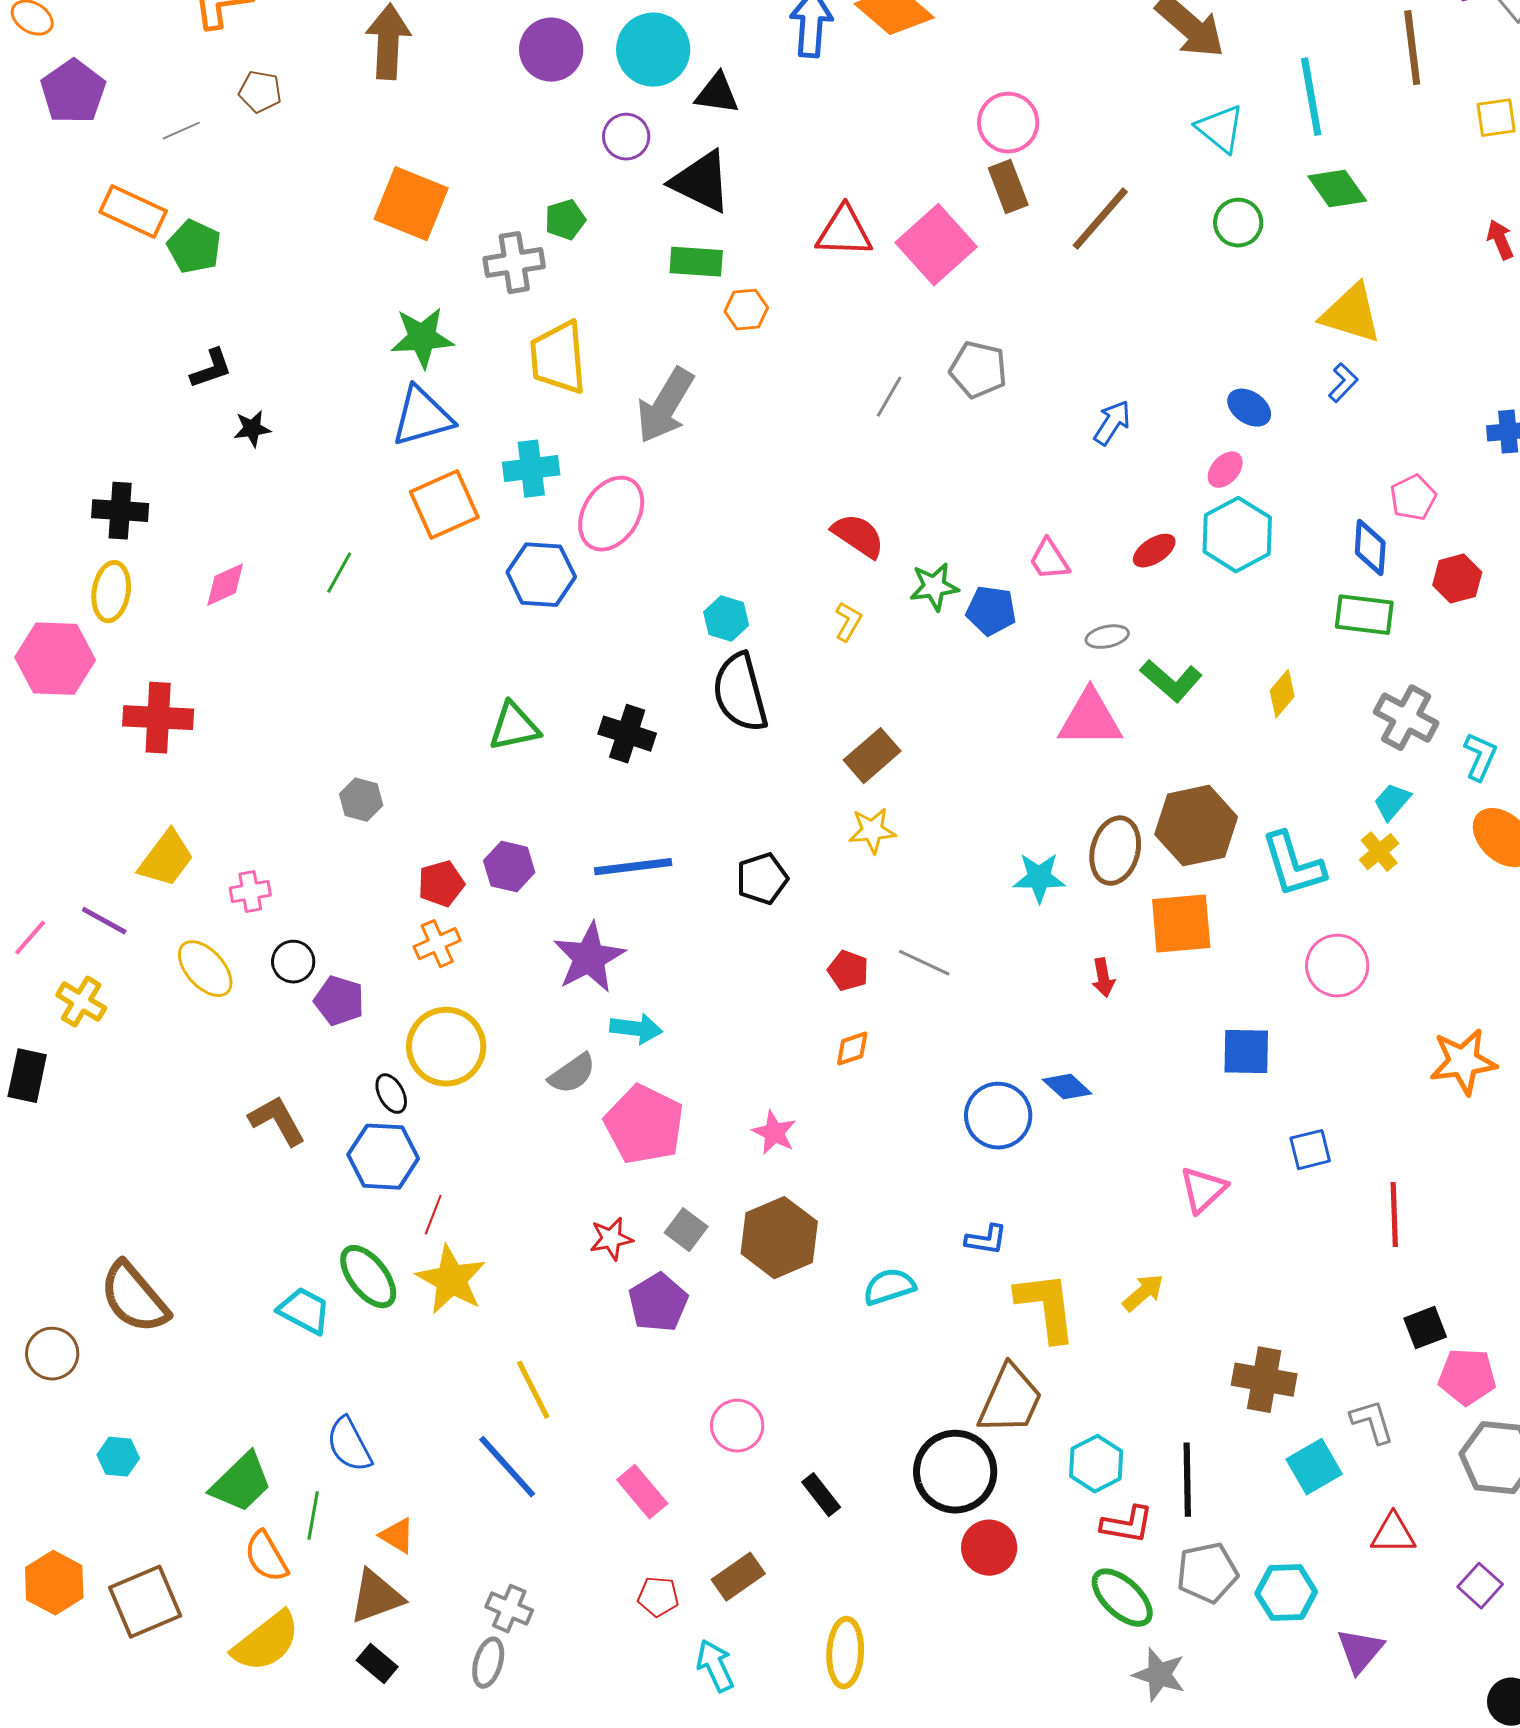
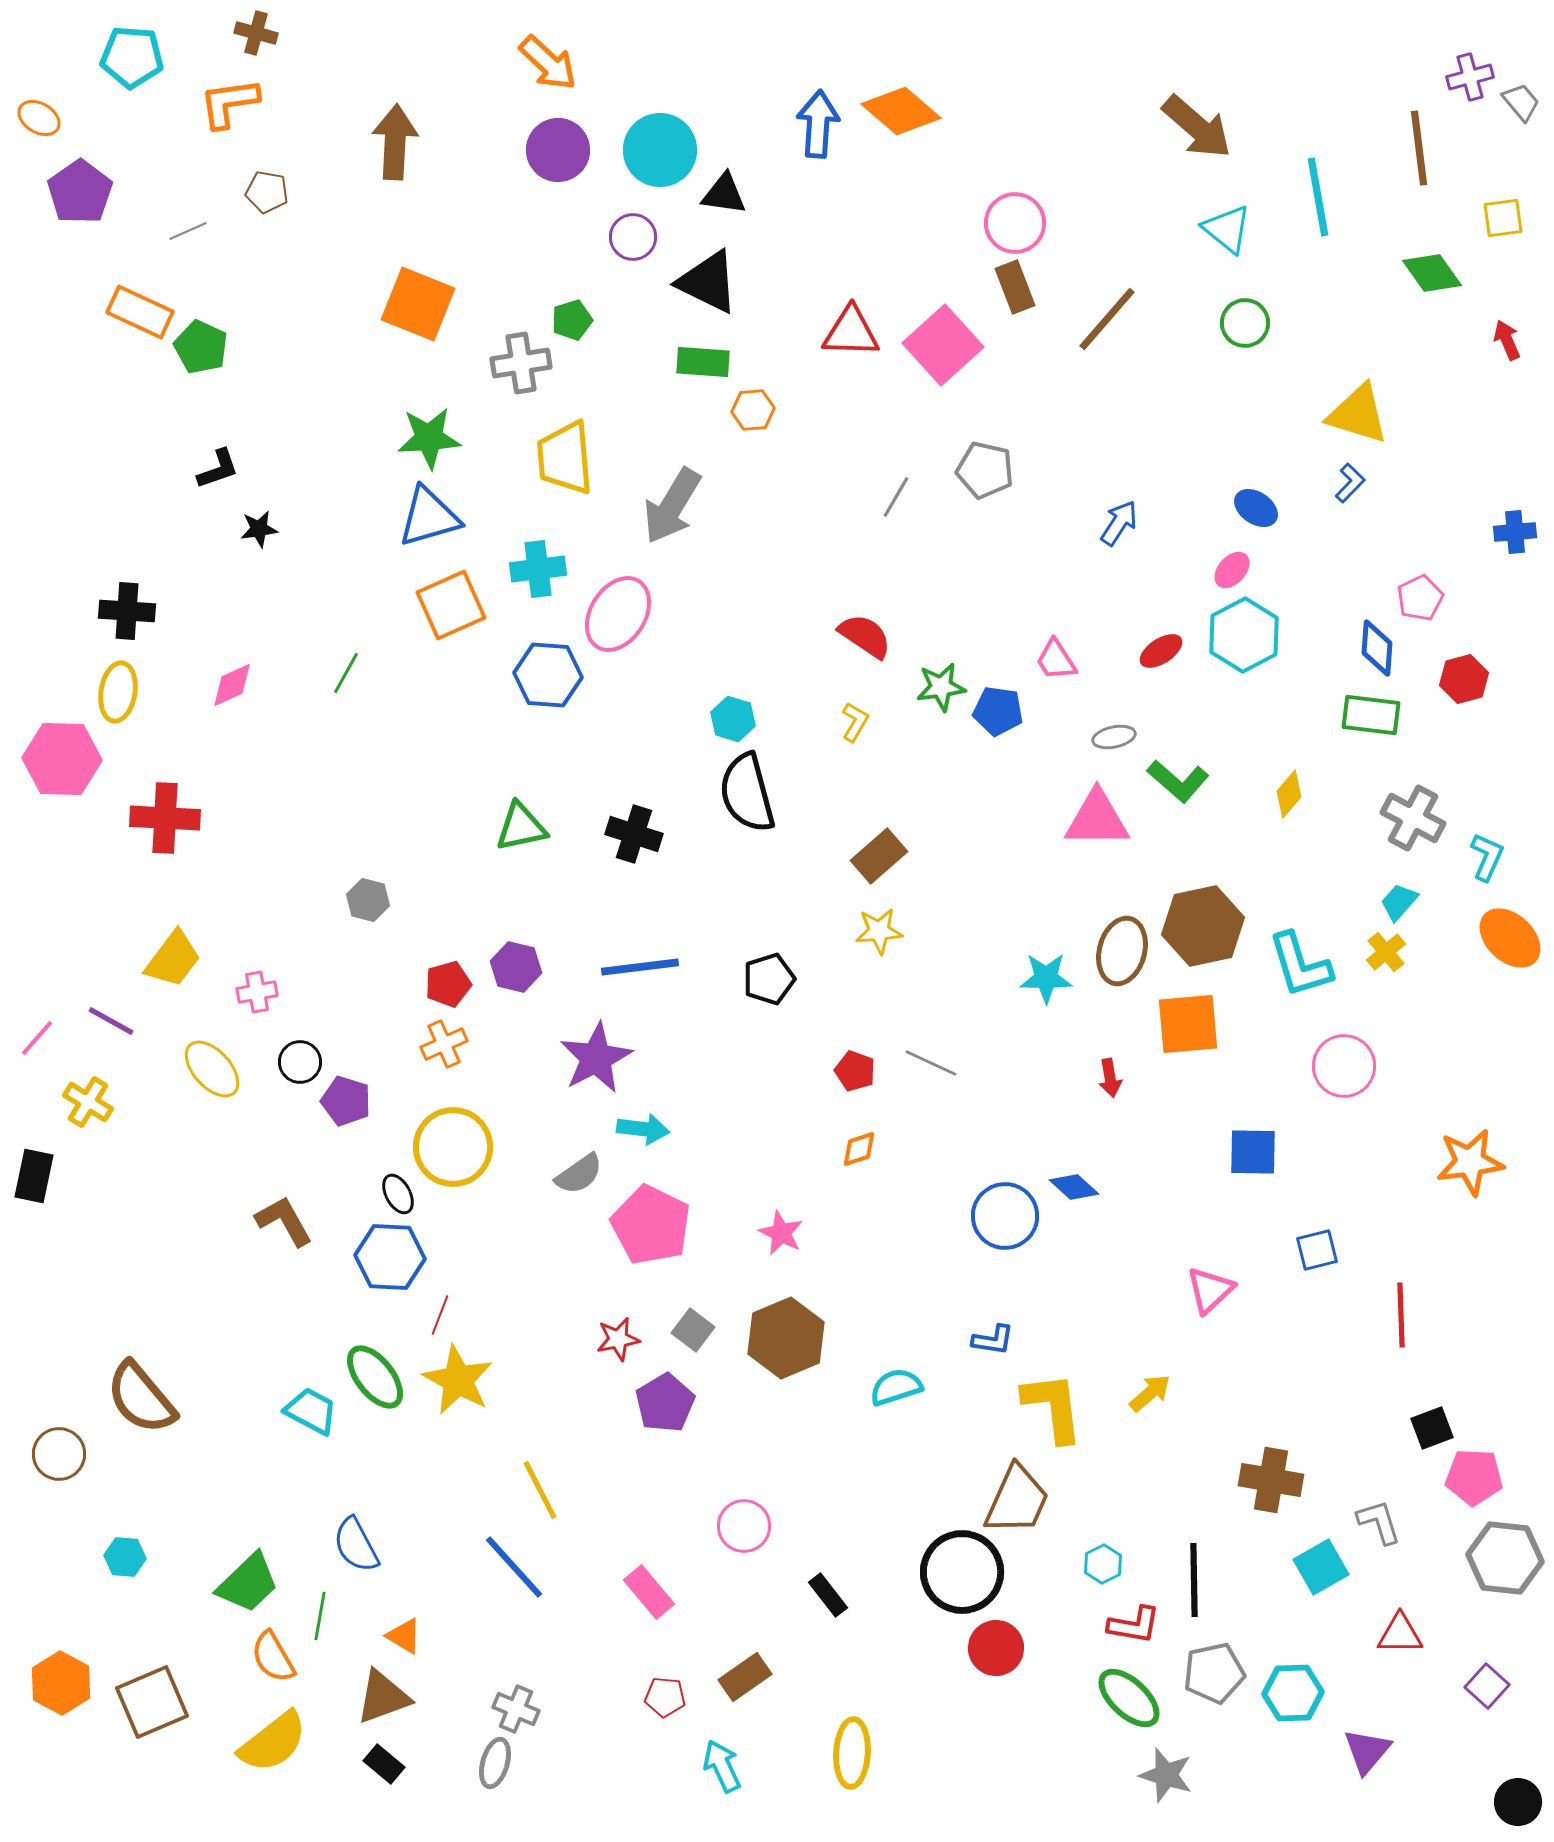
green diamond: (1337, 189) -> (1432, 273), moved
cyan hexagon: (1096, 1464) -> (1103, 1564), size x0.7

